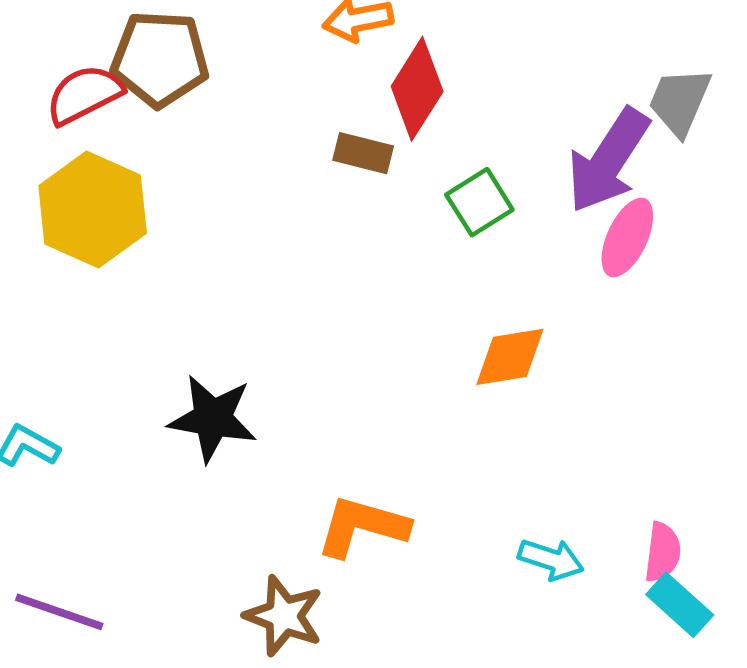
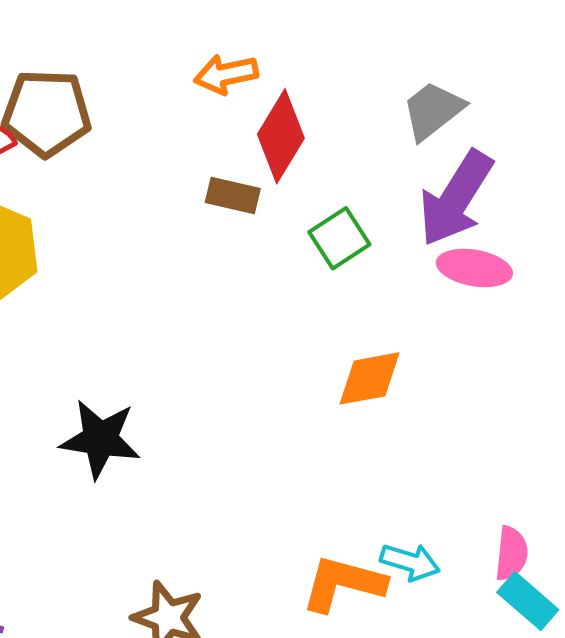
gray trapezoid: (680, 101) -> (433, 110), moved, turned 30
pink ellipse: (627, 237) -> (474, 268), turned 76
orange L-shape: (362, 526) -> (343, 584), moved

